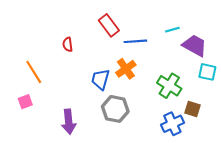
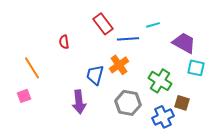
cyan line: (172, 30) -> (153, 25), moved
gray hexagon: (115, 109) -> (128, 103), moved
purple arrow: (69, 122) -> (79, 102), moved

